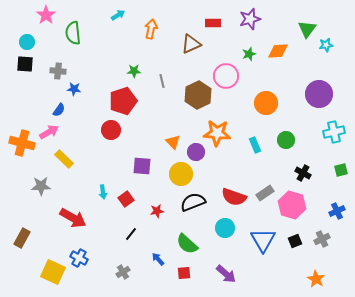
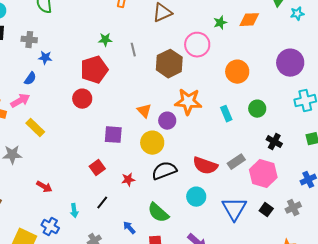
cyan arrow: (103, 192) -> (74, 211), moved
red arrow: (73, 218) -> (44, 187), size x0.6
black square: (295, 241) -> (266, 210), turned -32

